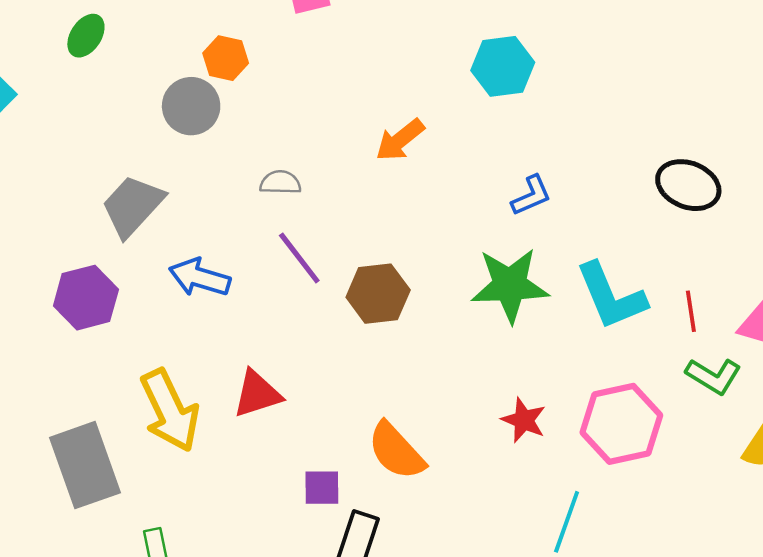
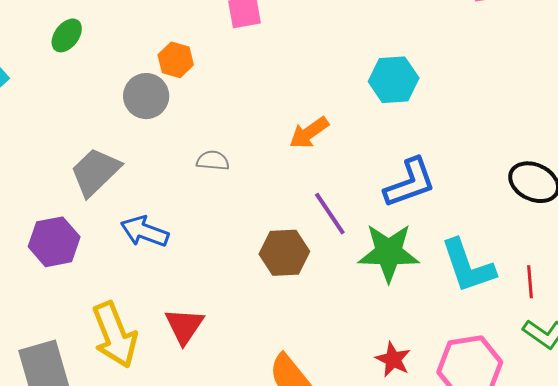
blue L-shape: (531, 196) -> (410, 183), size x1.6
purple line: (299, 258) -> (330, 214), moved
red triangle: (257, 394) -> (184, 326), turned -42

